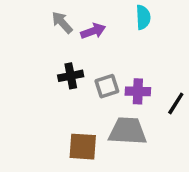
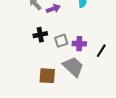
gray trapezoid: (128, 131) -> (73, 67), turned 40

